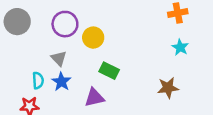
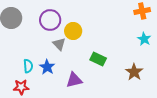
gray triangle: (59, 58) -> (59, 44), moved
green rectangle: (109, 71) -> (98, 59), moved
brown star: (168, 88) -> (134, 72), turned -30

